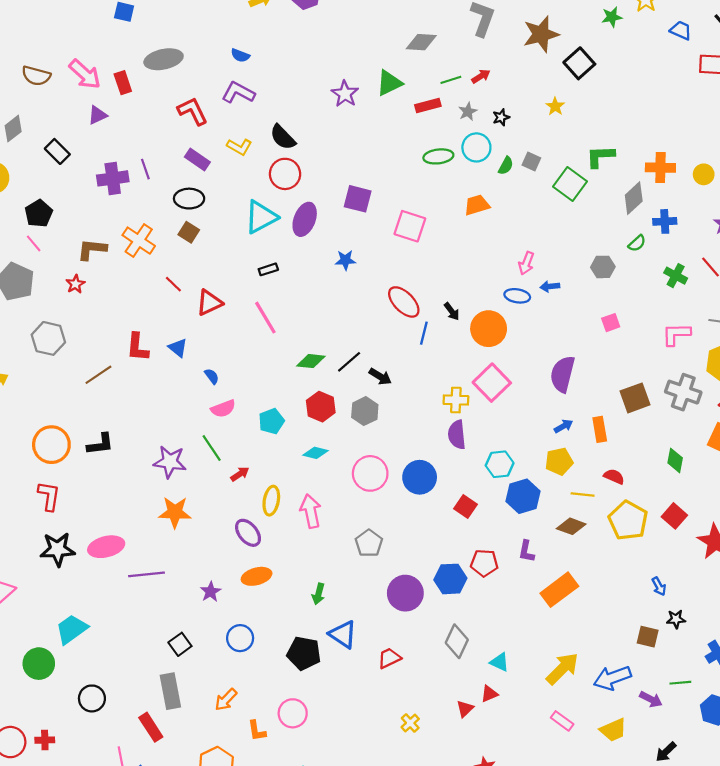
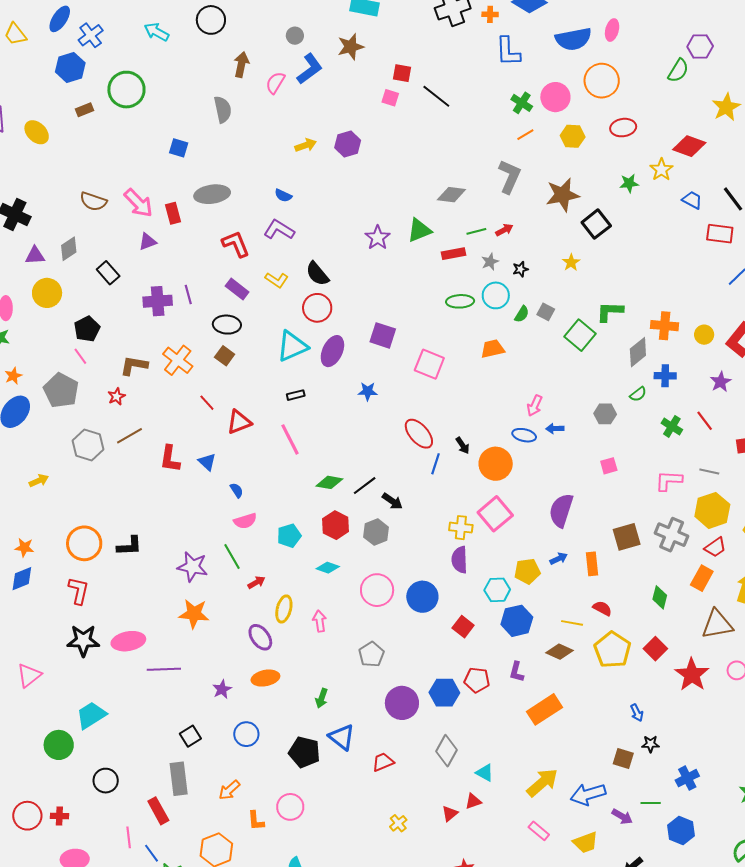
brown line: (98, 375) -> (130, 436), moved
yellow pentagon: (559, 461) -> (527, 571), moved
pink arrow: (311, 511) -> (320, 621), size x0.7

